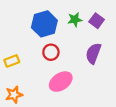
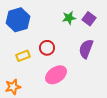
blue hexagon: (44, 24) -> (18, 20), moved
yellow rectangle: (12, 61) -> (23, 56), moved

